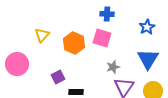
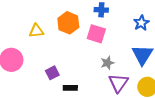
yellow triangle: (42, 35) -> (36, 31), turned 42
orange hexagon: (74, 43) -> (68, 23), moved

